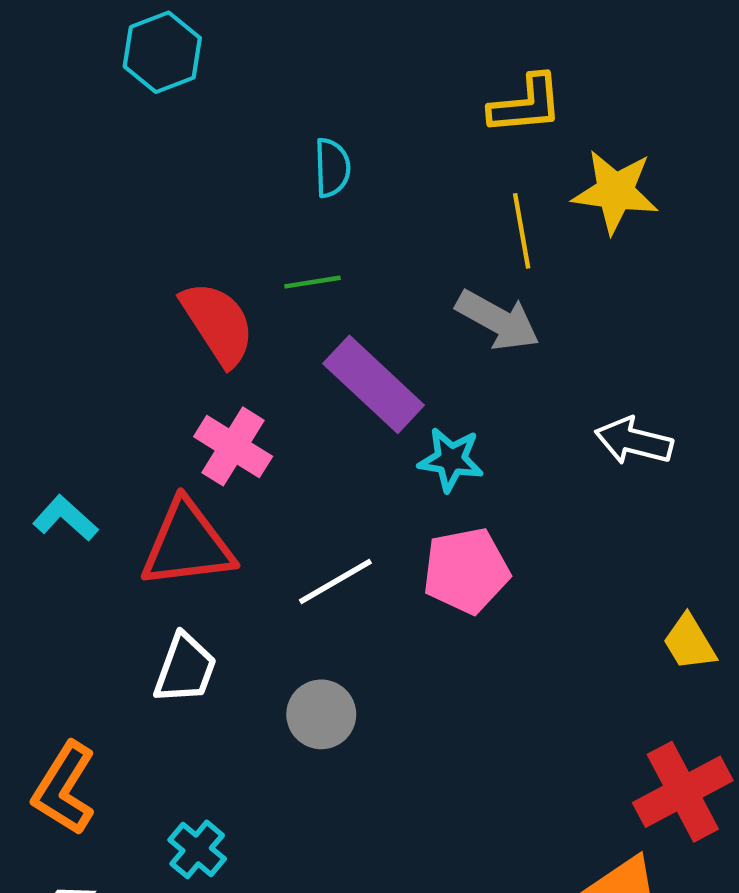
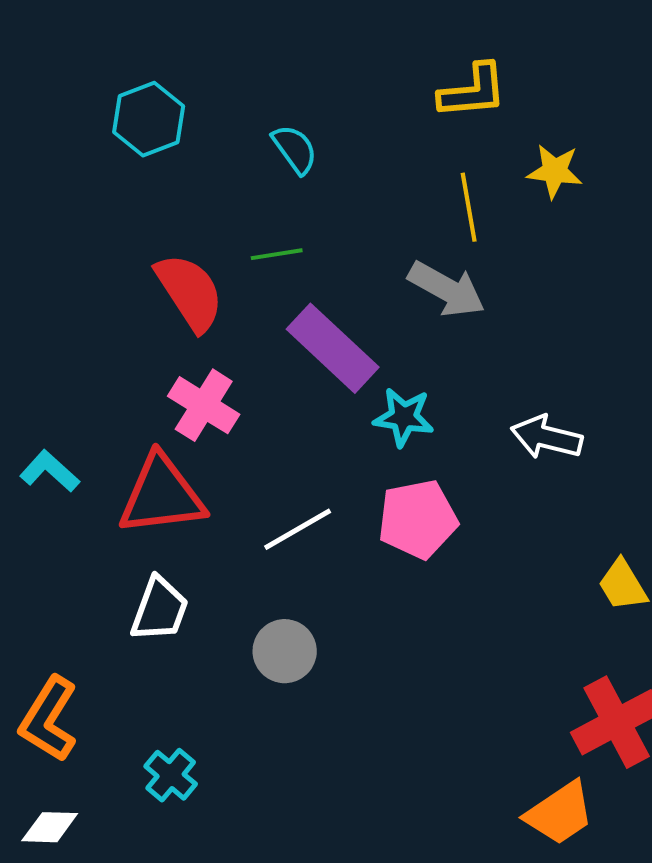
cyan hexagon: (162, 52) -> (149, 119), moved
cyan semicircle: (332, 168) -> (295, 149), turned -34
yellow star: (615, 192) -> (555, 171), size x0.7
white arrow: (634, 441) -> (547, 437), moved

